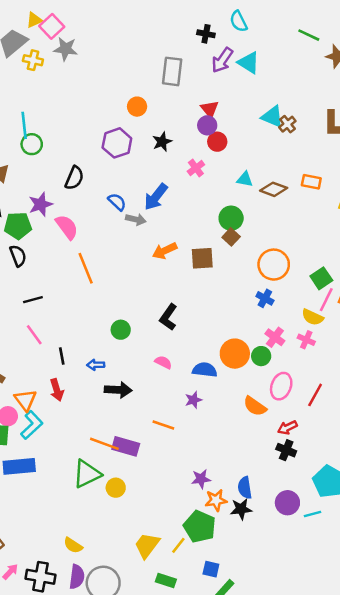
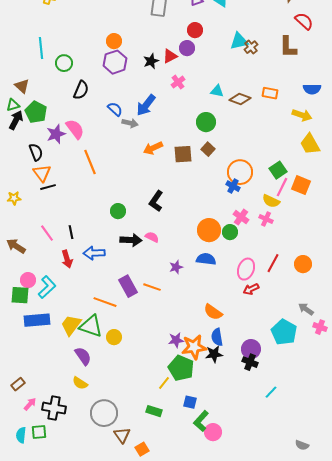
orange circle: (137, 107) -> (114, 41), moved
red triangle: (210, 109) -> (170, 56), moved, turned 42
cyan triangle: (272, 117) -> (239, 41), turned -36
red circle: (217, 142) -> (195, 30), moved
green circle: (32, 144) -> (64, 63), moved
purple star: (40, 204) -> (56, 134), moved
green pentagon: (18, 226) -> (36, 112), moved, turned 30
brown square: (231, 237) -> (208, 149), moved
orange circle: (274, 265) -> (240, 172), moved
pink line: (34, 335) -> (47, 233), moved
blue arrow: (96, 365) -> (94, 253), moved, size x1.5
blue semicircle: (205, 370) -> (206, 259), moved
pink ellipse: (281, 386) -> (246, 269), moved
black arrow: (118, 390) -> (131, 240), moved
orange triangle: (25, 400) -> (42, 173), moved
orange semicircle: (255, 406) -> (213, 312), moved
purple rectangle: (126, 446) -> (128, 286), moved, turned 45
black cross: (286, 450) -> (250, 362), moved
green triangle: (87, 474) -> (91, 326), turned 45
purple star: (201, 479) -> (176, 340), moved
orange star: (216, 500) -> (194, 347), size x1.4
cyan line: (313, 514) -> (271, 392), moved, turned -32
yellow trapezoid: (147, 545) -> (71, 325), moved
purple semicircle: (77, 577) -> (83, 356), moved, turned -42

